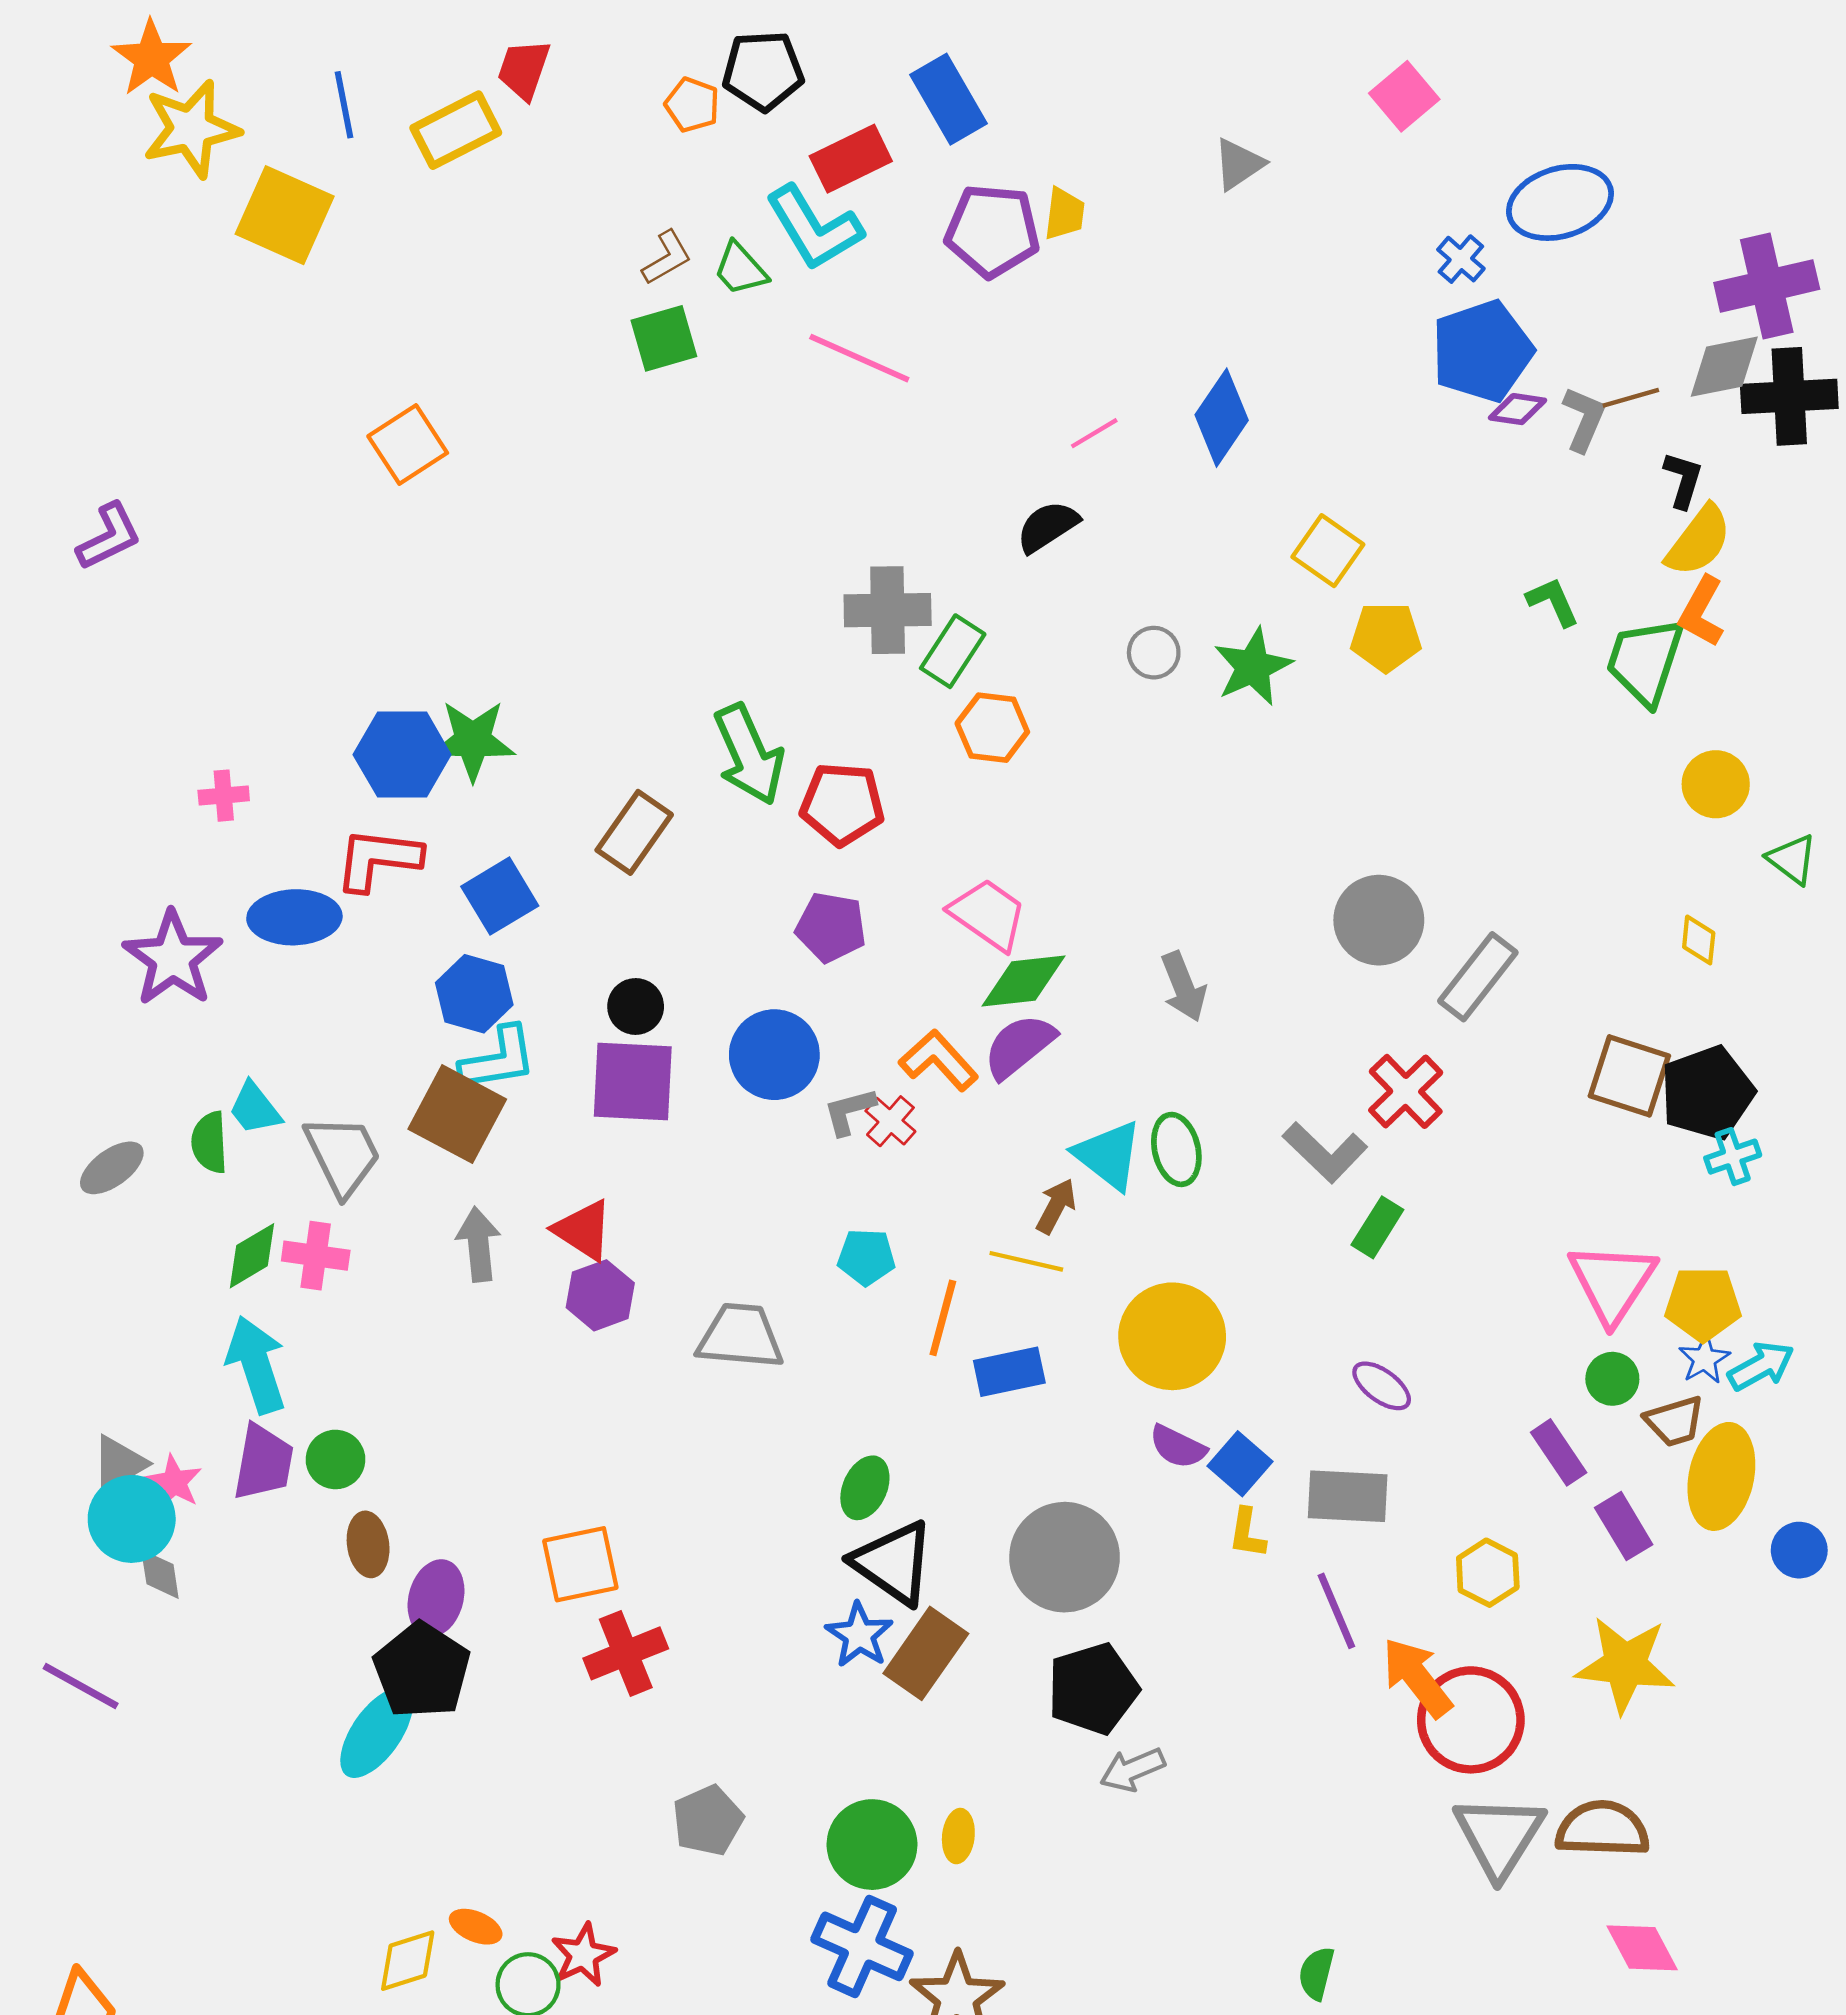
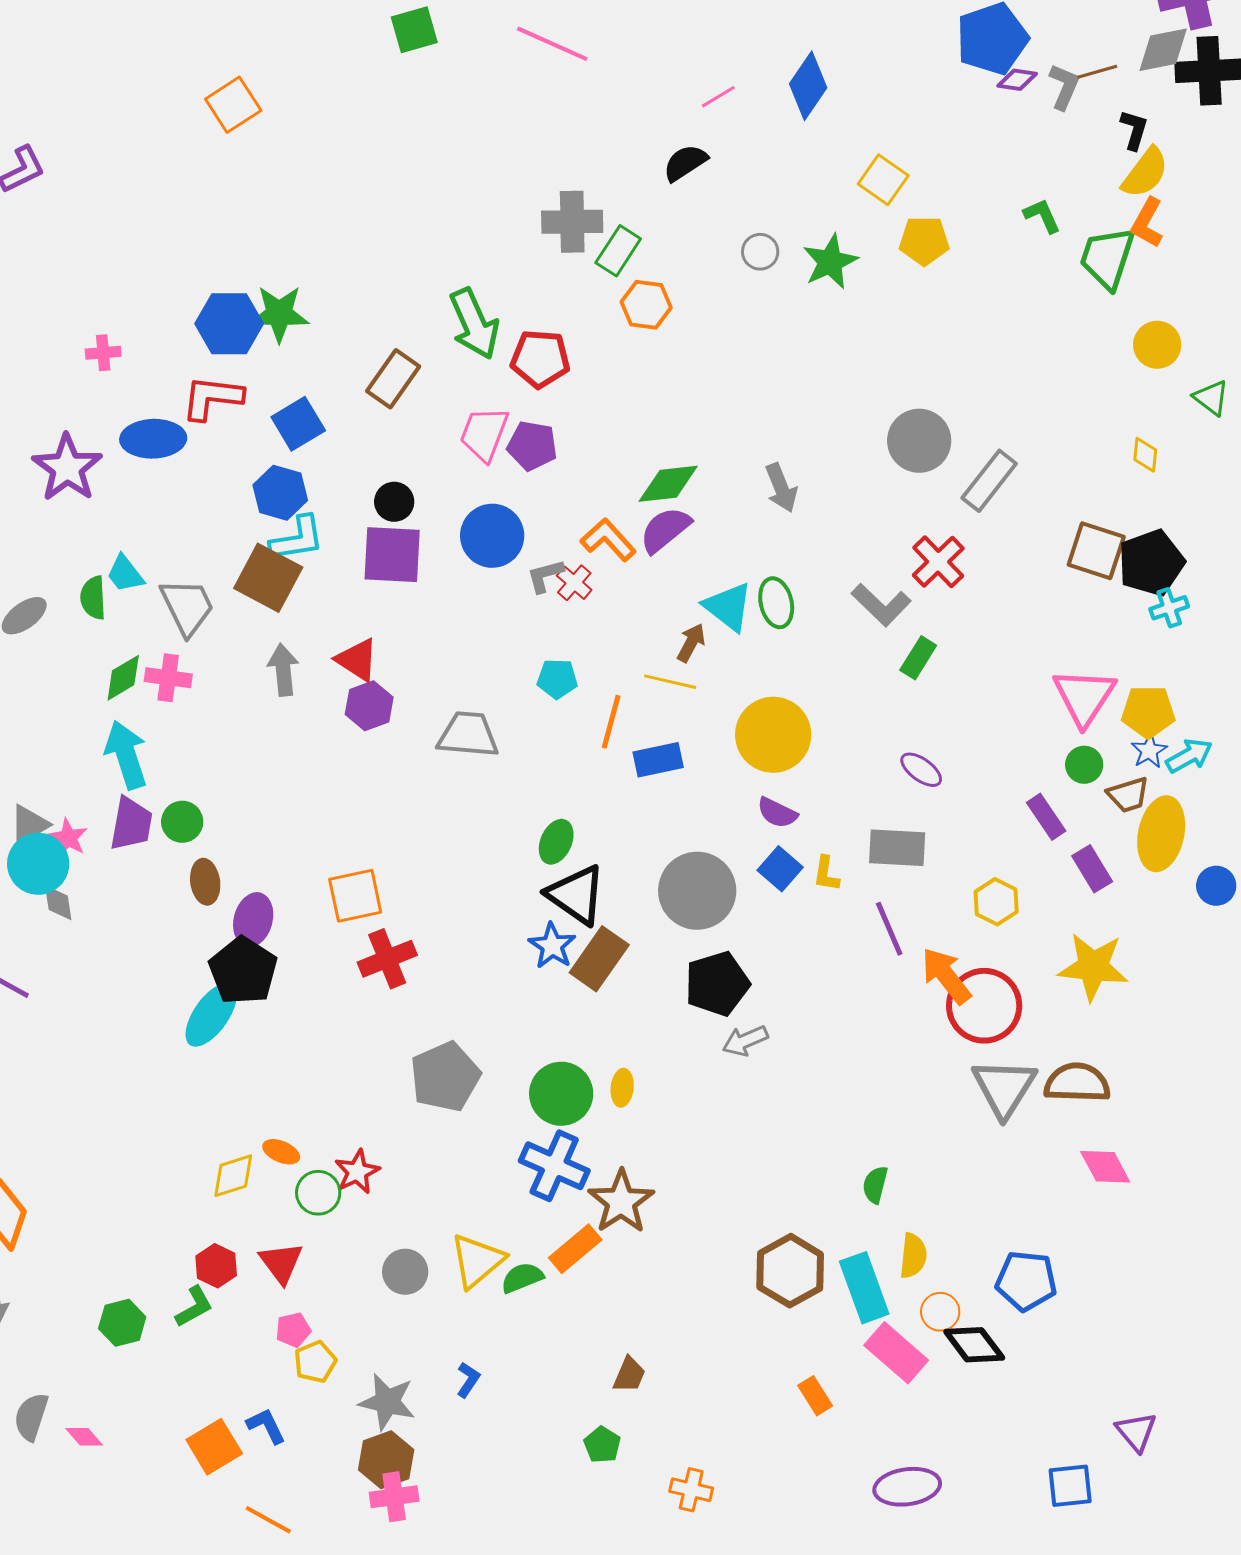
pink trapezoid: (988, 914) -> (484, 434), moved, turned -104
blue square: (1240, 1464) -> (780, 869), moved
gray pentagon: (708, 1820) -> (445, 1077), size x1.4

